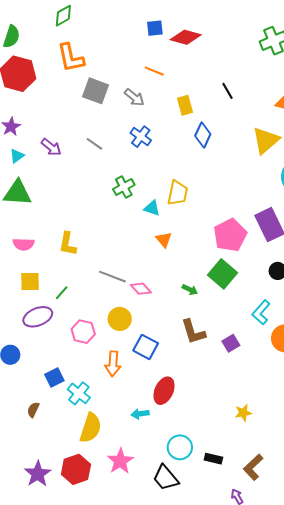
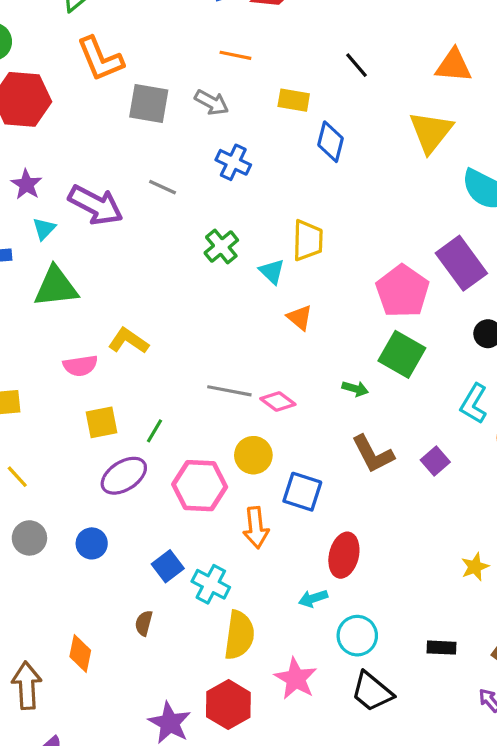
yellow rectangle: (185, 105) -> (294, 100), turned -54
purple arrow: (51, 147) -> (96, 205), size x1.6
cyan triangle: (152, 208) -> (272, 271), turned 36
yellow L-shape: (68, 244) -> (128, 341), moved, turned 125
pink hexagon: (83, 332) -> (200, 486), size x1.4
cyan circle: (180, 447) -> (357, 636), moved

